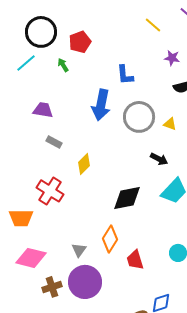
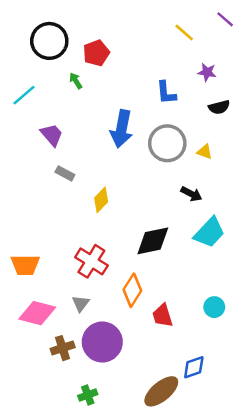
cyan line: (26, 63) -> (24, 95), moved
blue L-shape: (125, 75) -> (166, 93), moved
purple trapezoid: (43, 110) -> (52, 135), turned 40
red cross: (50, 191) -> (91, 261), moved
gray triangle: (79, 250) -> (81, 303), moved

